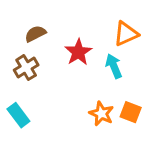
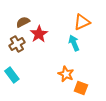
red star: (78, 52) -> (39, 34), moved
orange square: (131, 112) -> (81, 88), moved

